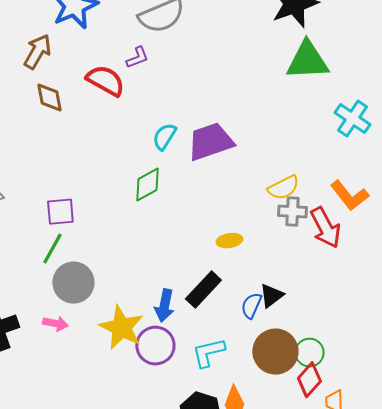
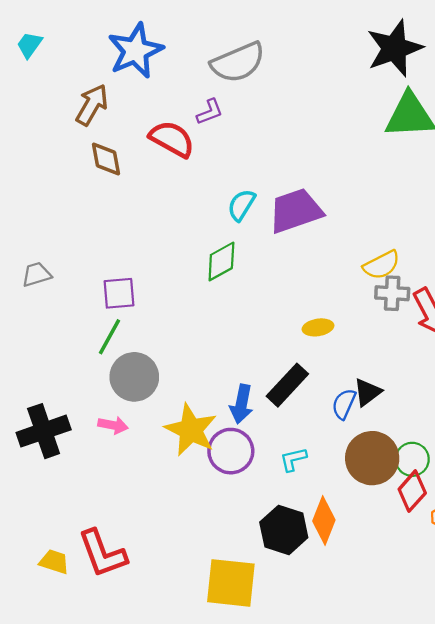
cyan L-shape: (208, 353) -> (293, 459), size x0.7

